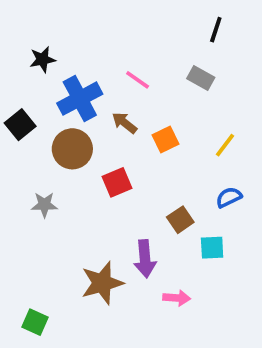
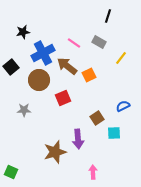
black line: (216, 30) -> (108, 16), moved
gray rectangle: (201, 78) -> (99, 42), moved
brown arrow: (124, 123) -> (67, 66), size x1.5
yellow line: (225, 145) -> (121, 58), moved
pink arrow: (177, 298) -> (93, 172), moved, turned -96
green square: (35, 322) -> (11, 172), moved

